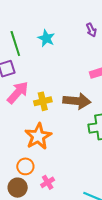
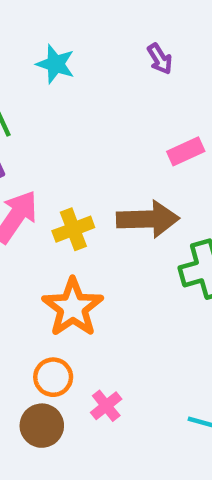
cyan star: (46, 38) -> (55, 64), moved

